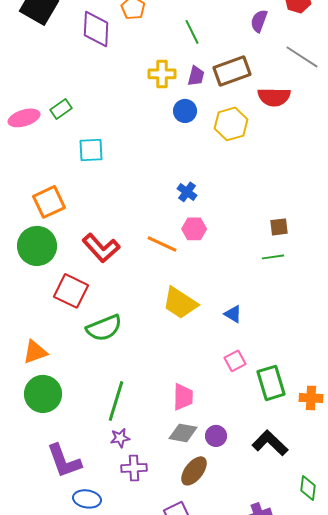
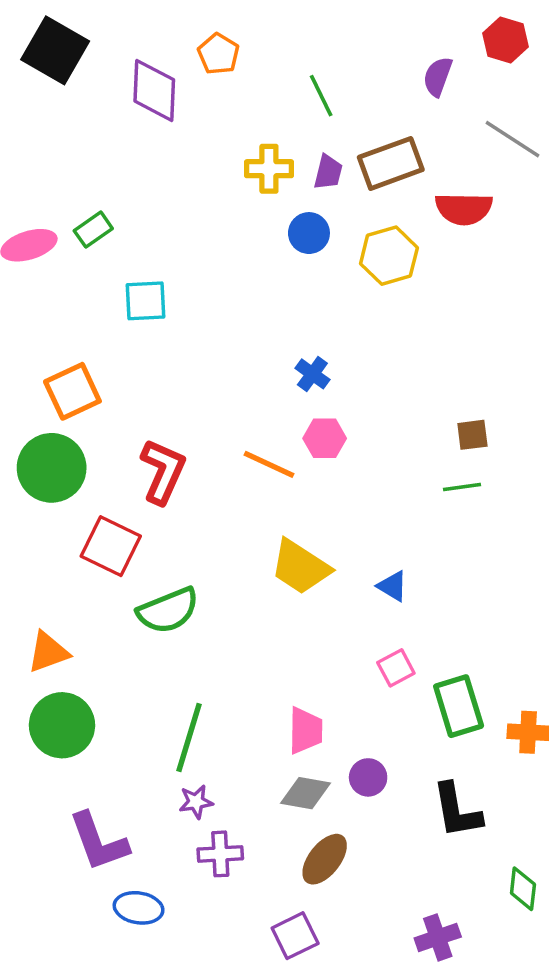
red L-shape: (101, 248) -> (163, 471), turned -114
purple circle: (216, 436) -> (368, 777), moved
black L-shape: (270, 443) -> (457, 810), turned -144

